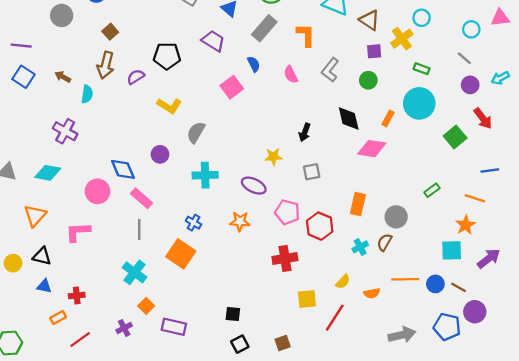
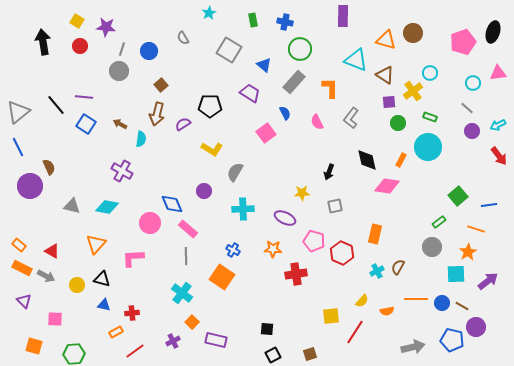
green circle: (368, 80) -> (398, 123), moved
red arrow: (483, 118) -> (499, 156), moved
green square: (455, 137) -> (458, 196), moved
gray circle: (396, 217) -> (432, 247), moved
red cross: (285, 258) -> (296, 274), moved

